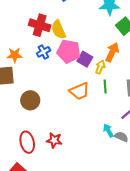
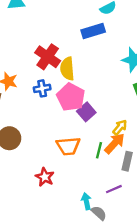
orange arrow: (112, 52) -> (115, 143), moved
yellow arrow: (100, 67) -> (120, 127), moved
red star: (54, 140) -> (45, 177), moved

